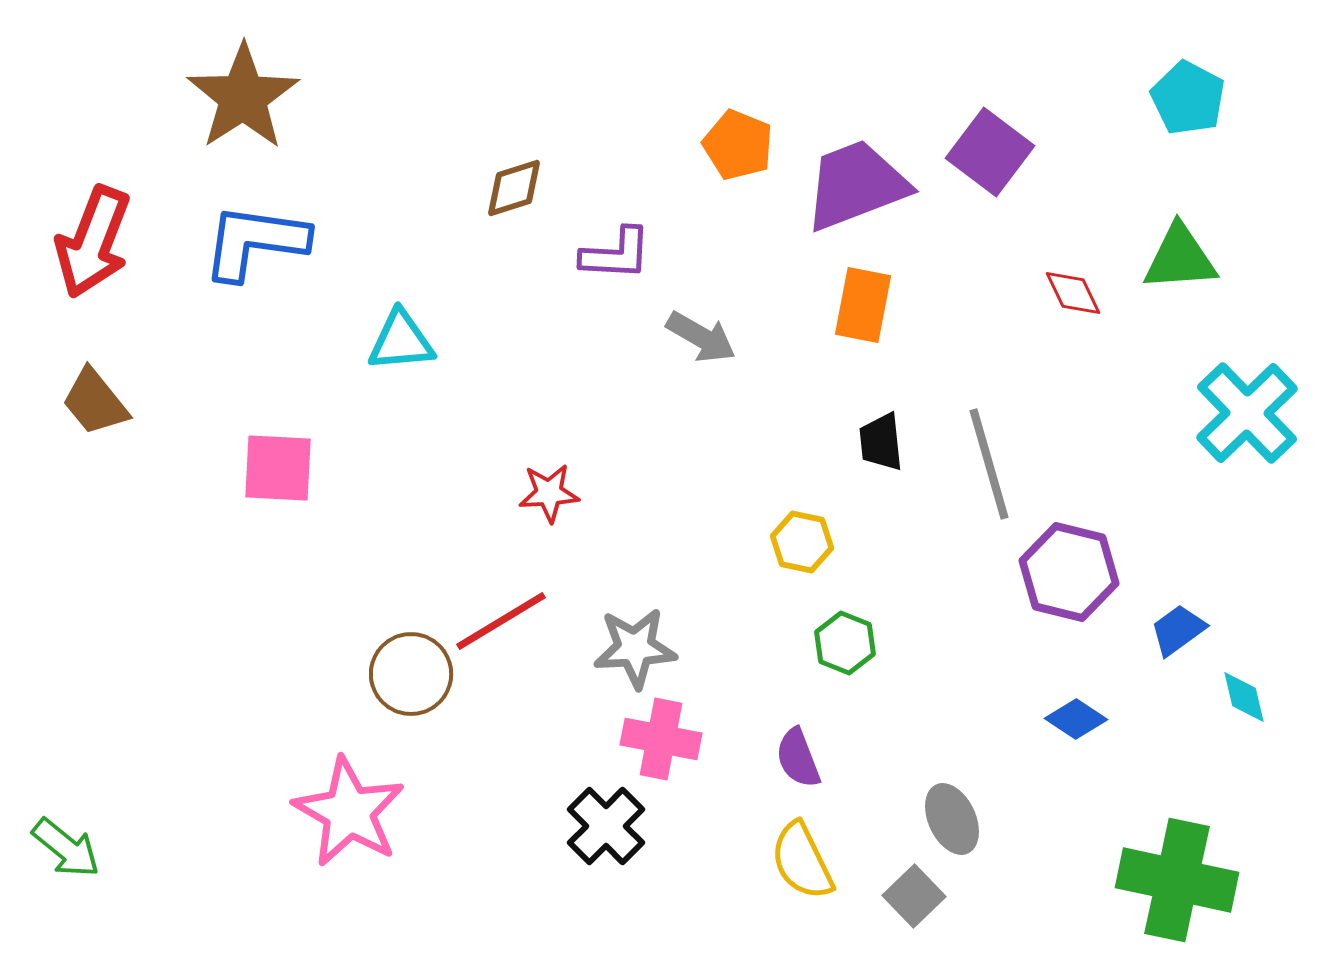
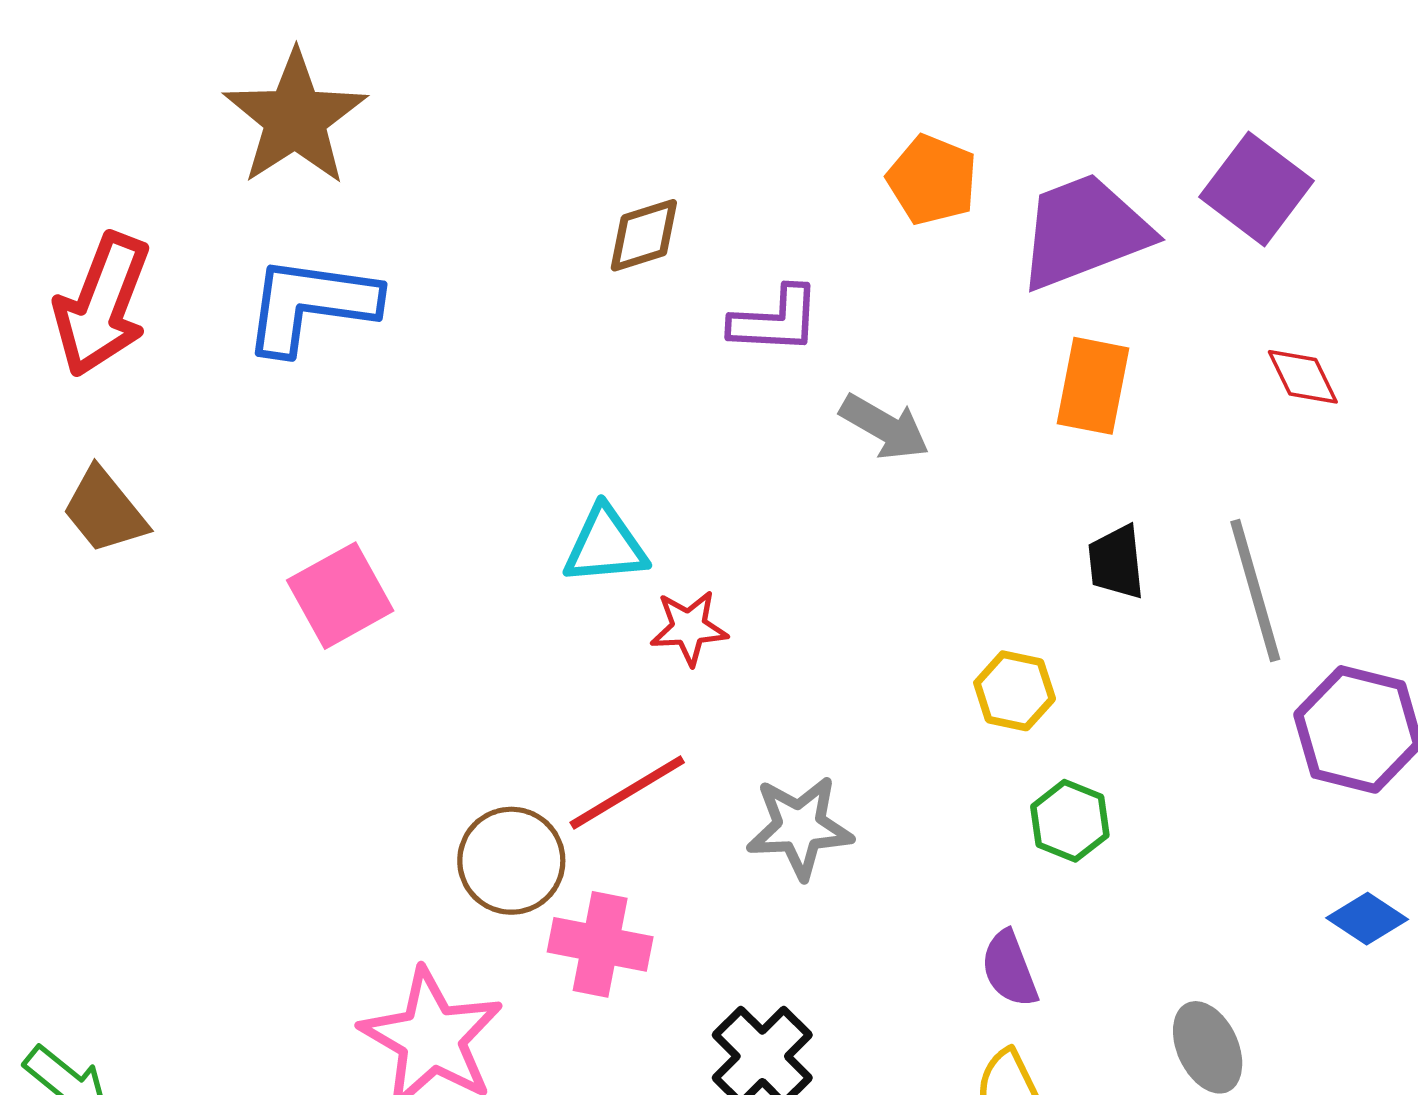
red diamond: (1073, 293) -> (1303, 377), moved
cyan triangle: (401, 341) -> (605, 545), moved
pink square: (278, 468) -> (340, 596), turned -32
pink cross: (661, 739) -> (600, 944), moved

